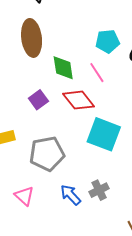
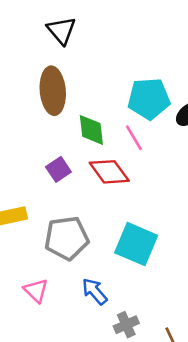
cyan pentagon: (108, 41) -> (149, 99), size x1.4
cyan square: (104, 134) -> (136, 244), moved
gray cross: (99, 190) -> (126, 325), moved

